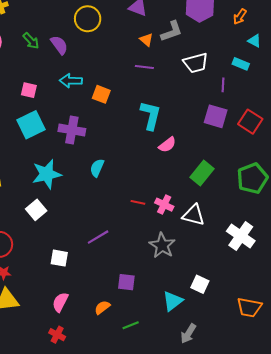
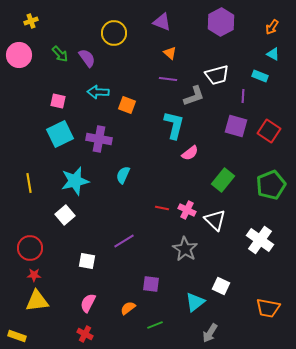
orange arrow: (240, 17) -> (272, 27), moved
gray L-shape: (172, 31) -> (194, 96), moved
white triangle: (194, 215) -> (215, 220), turned 30

